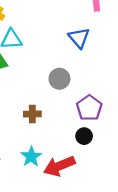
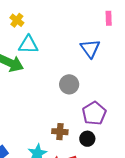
brown cross: (32, 114) -> (60, 132), moved

